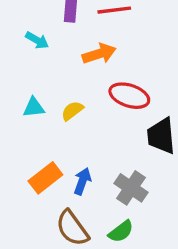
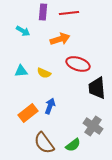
yellow semicircle: (72, 111) -> (44, 73), turned -120
blue arrow: (82, 181) -> (50, 106), moved
gray cross: (131, 188) -> (93, 126), moved

